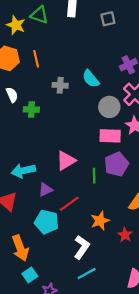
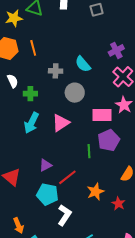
yellow star: (16, 25) -> (14, 18), turned -30
gray circle: (109, 107) -> (75, 93), moved
pink triangle: (66, 161) -> (61, 123), moved
cyan arrow: (23, 171) -> (31, 123), moved, turned -50
white L-shape: (82, 247) -> (64, 215), moved
orange arrow: (20, 248) -> (18, 226), moved, size x0.7

